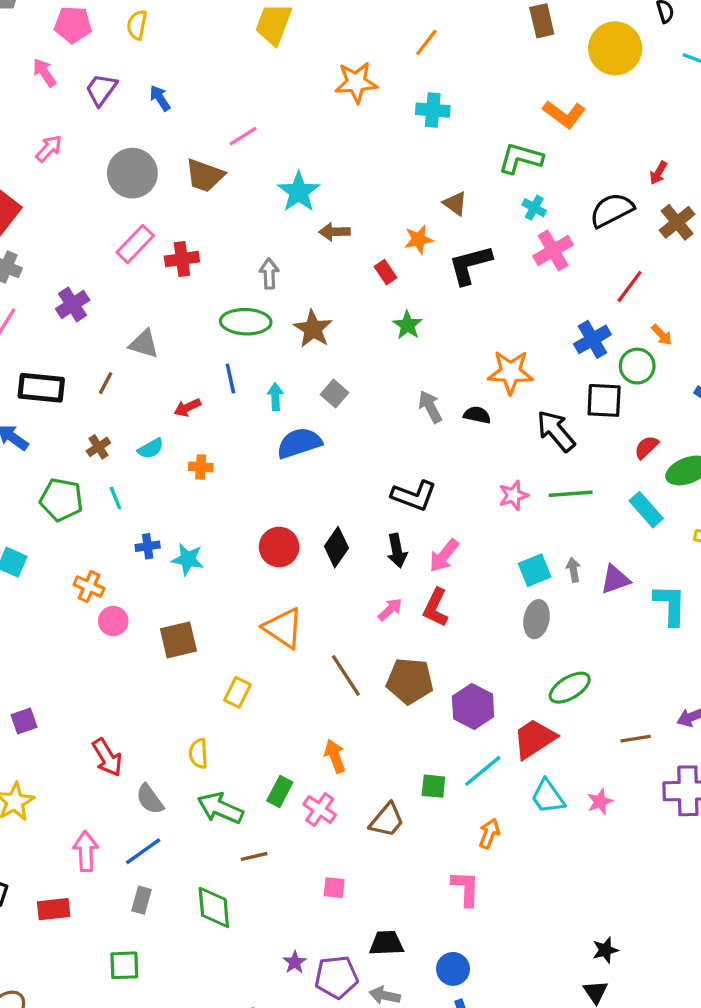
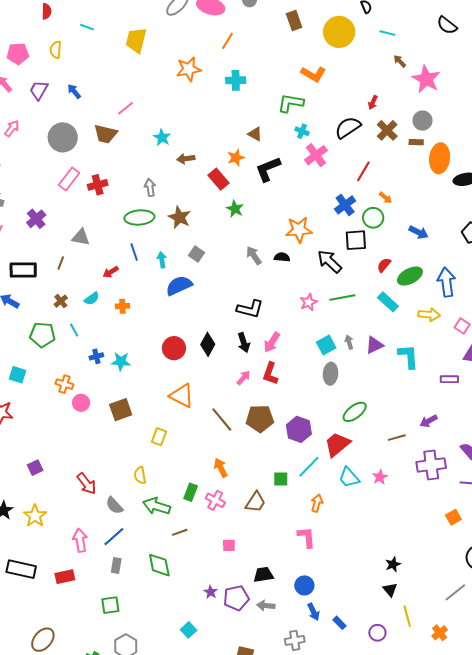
cyan star: (299, 192) -> (162, 137), size x0.7
red rectangle: (386, 272) -> (219, 179), size x1.5

